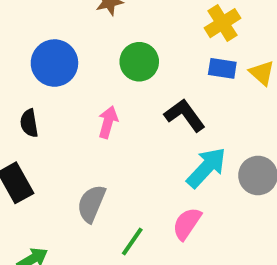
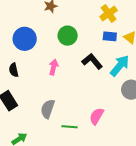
cyan arrow: (206, 168) -> (120, 66), moved
green line: (132, 241) -> (69, 127), turned 63

